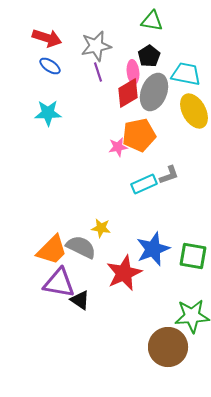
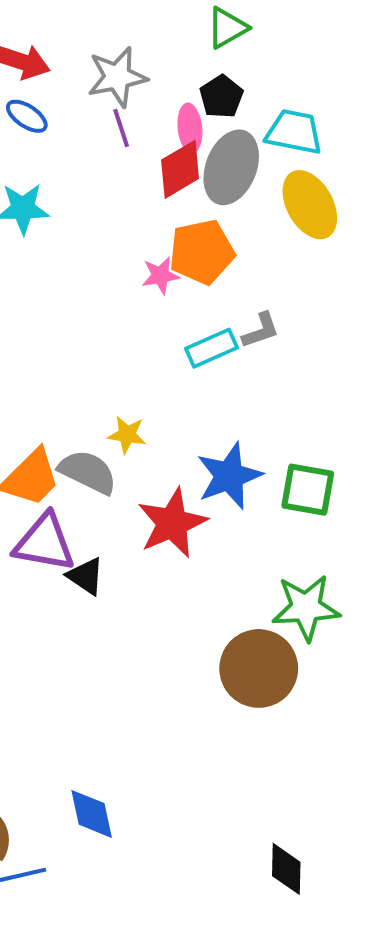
green triangle: (152, 21) -> (227, 28), turned -40

